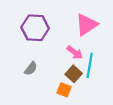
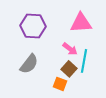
pink triangle: (86, 25) -> (81, 23), turned 30
gray semicircle: (31, 69) -> (29, 64), size x1.5

